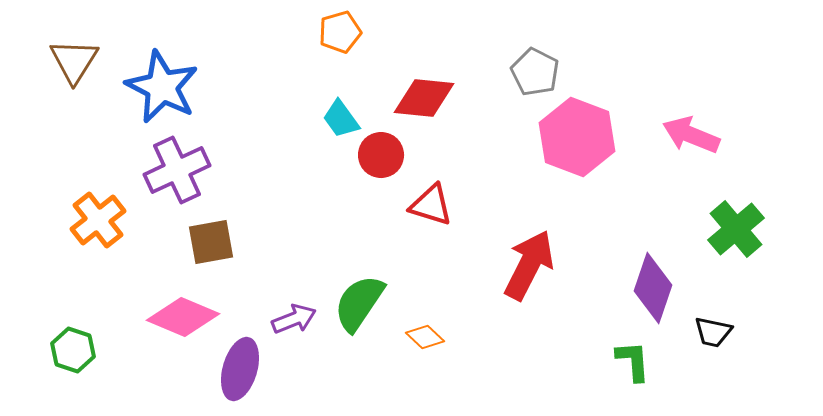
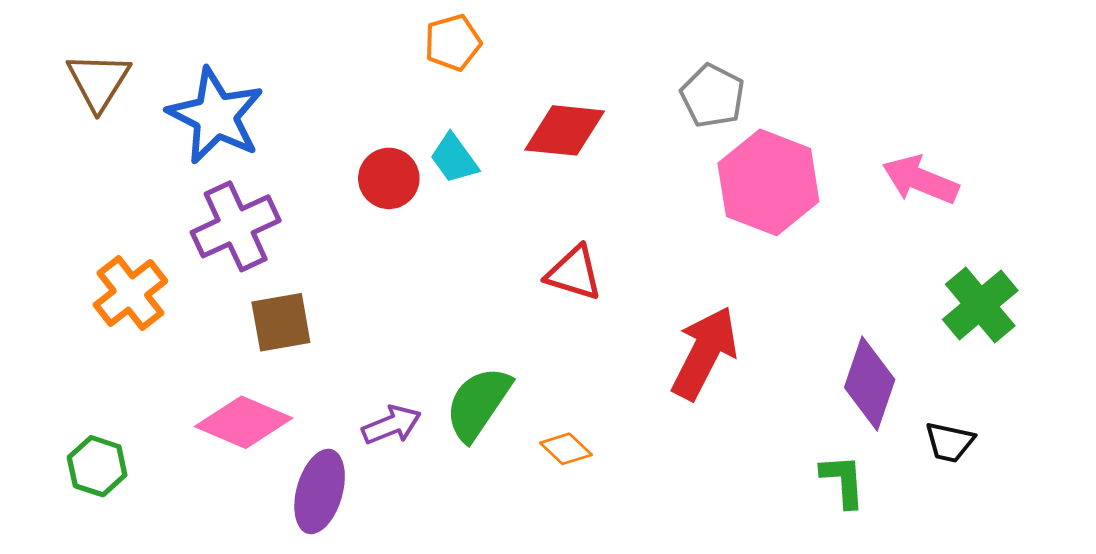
red circle: (381, 155) -> (389, 178), moved

